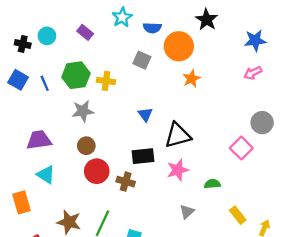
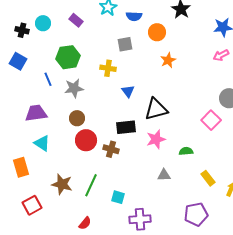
orange circle: (179, 46) -> (157, 32), size x0.7
gray square: (142, 60) -> (125, 44), turned -35
yellow cross: (106, 81) -> (108, 68), moved
blue line: (45, 83) -> (48, 79), moved
gray triangle: (187, 212) -> (164, 175), turned 40

